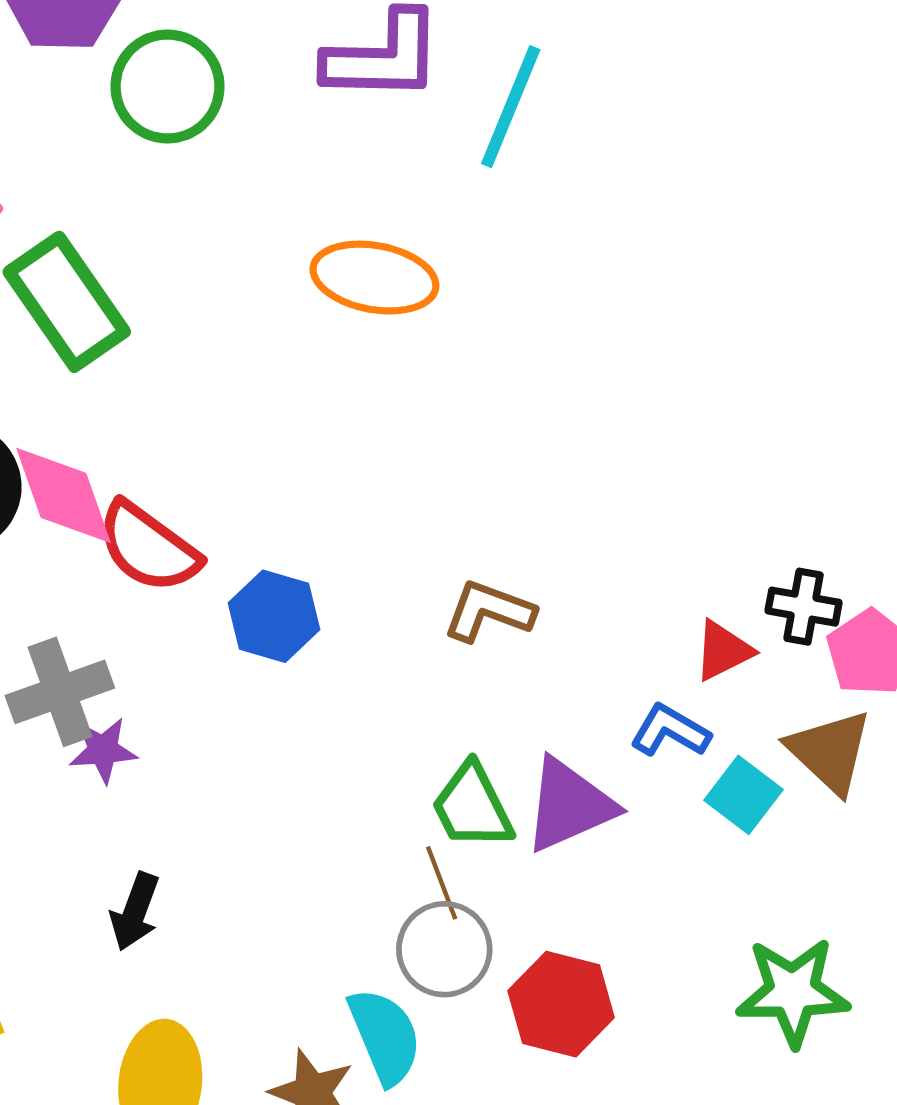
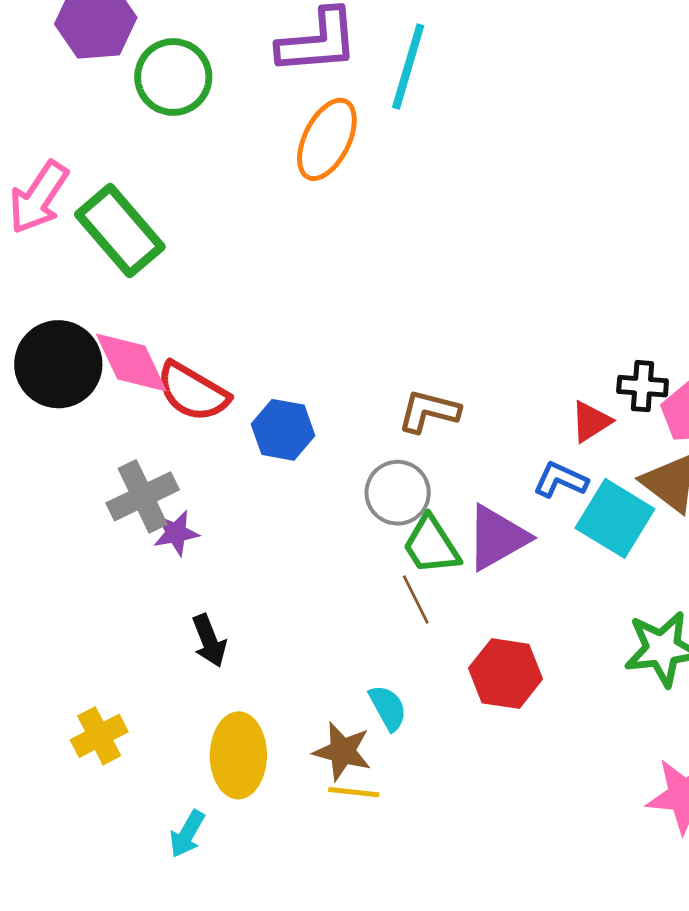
orange ellipse: (374, 278) -> (327, 139), moved, turned -68
cyan square: (743, 795) -> (615, 518), size x1.5
black arrow: (135, 912) -> (209, 641), turned -36
gray circle: (444, 949) -> (398, 493), moved
cyan semicircle: (385, 1036) -> (388, 708), size x0.7

